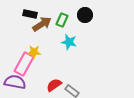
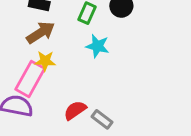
brown arrow: (42, 24) -> (41, 33), moved

